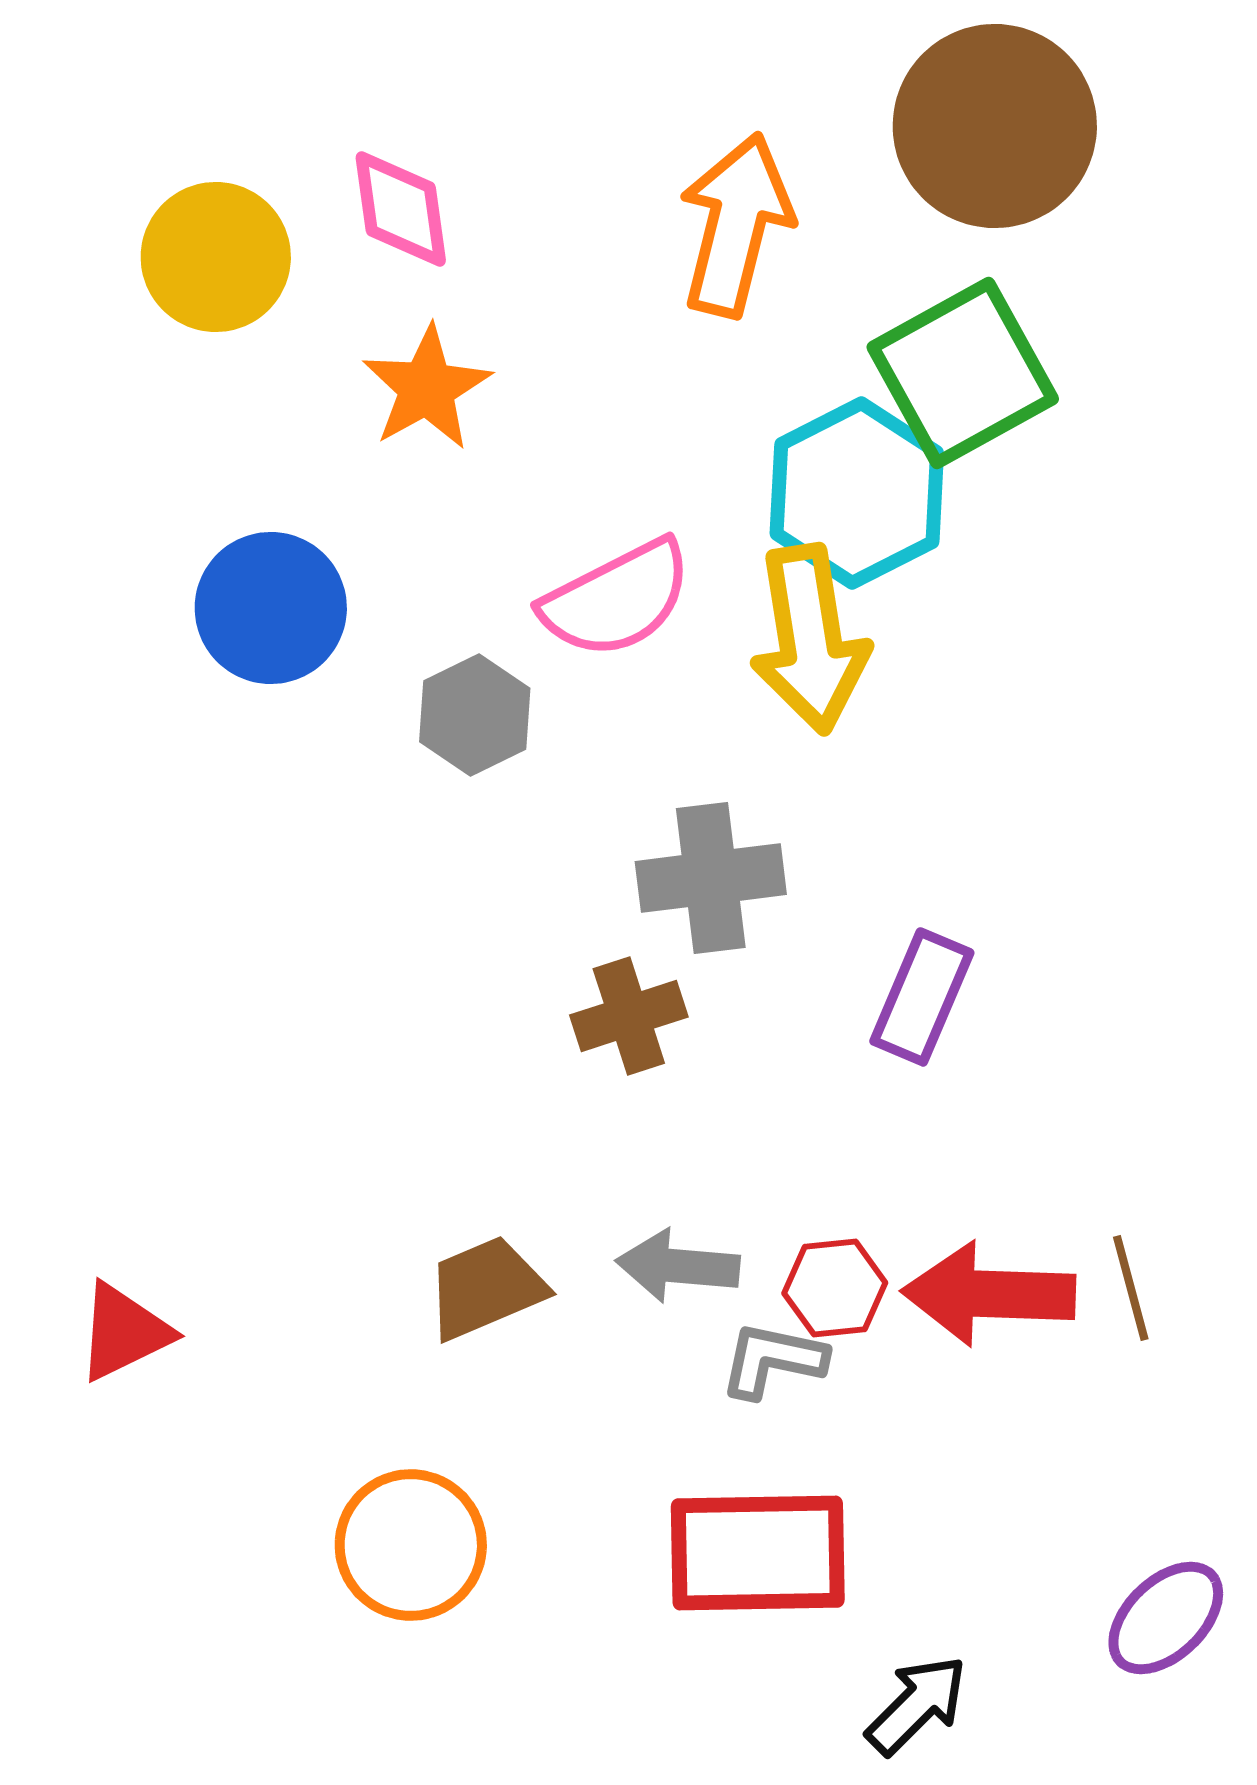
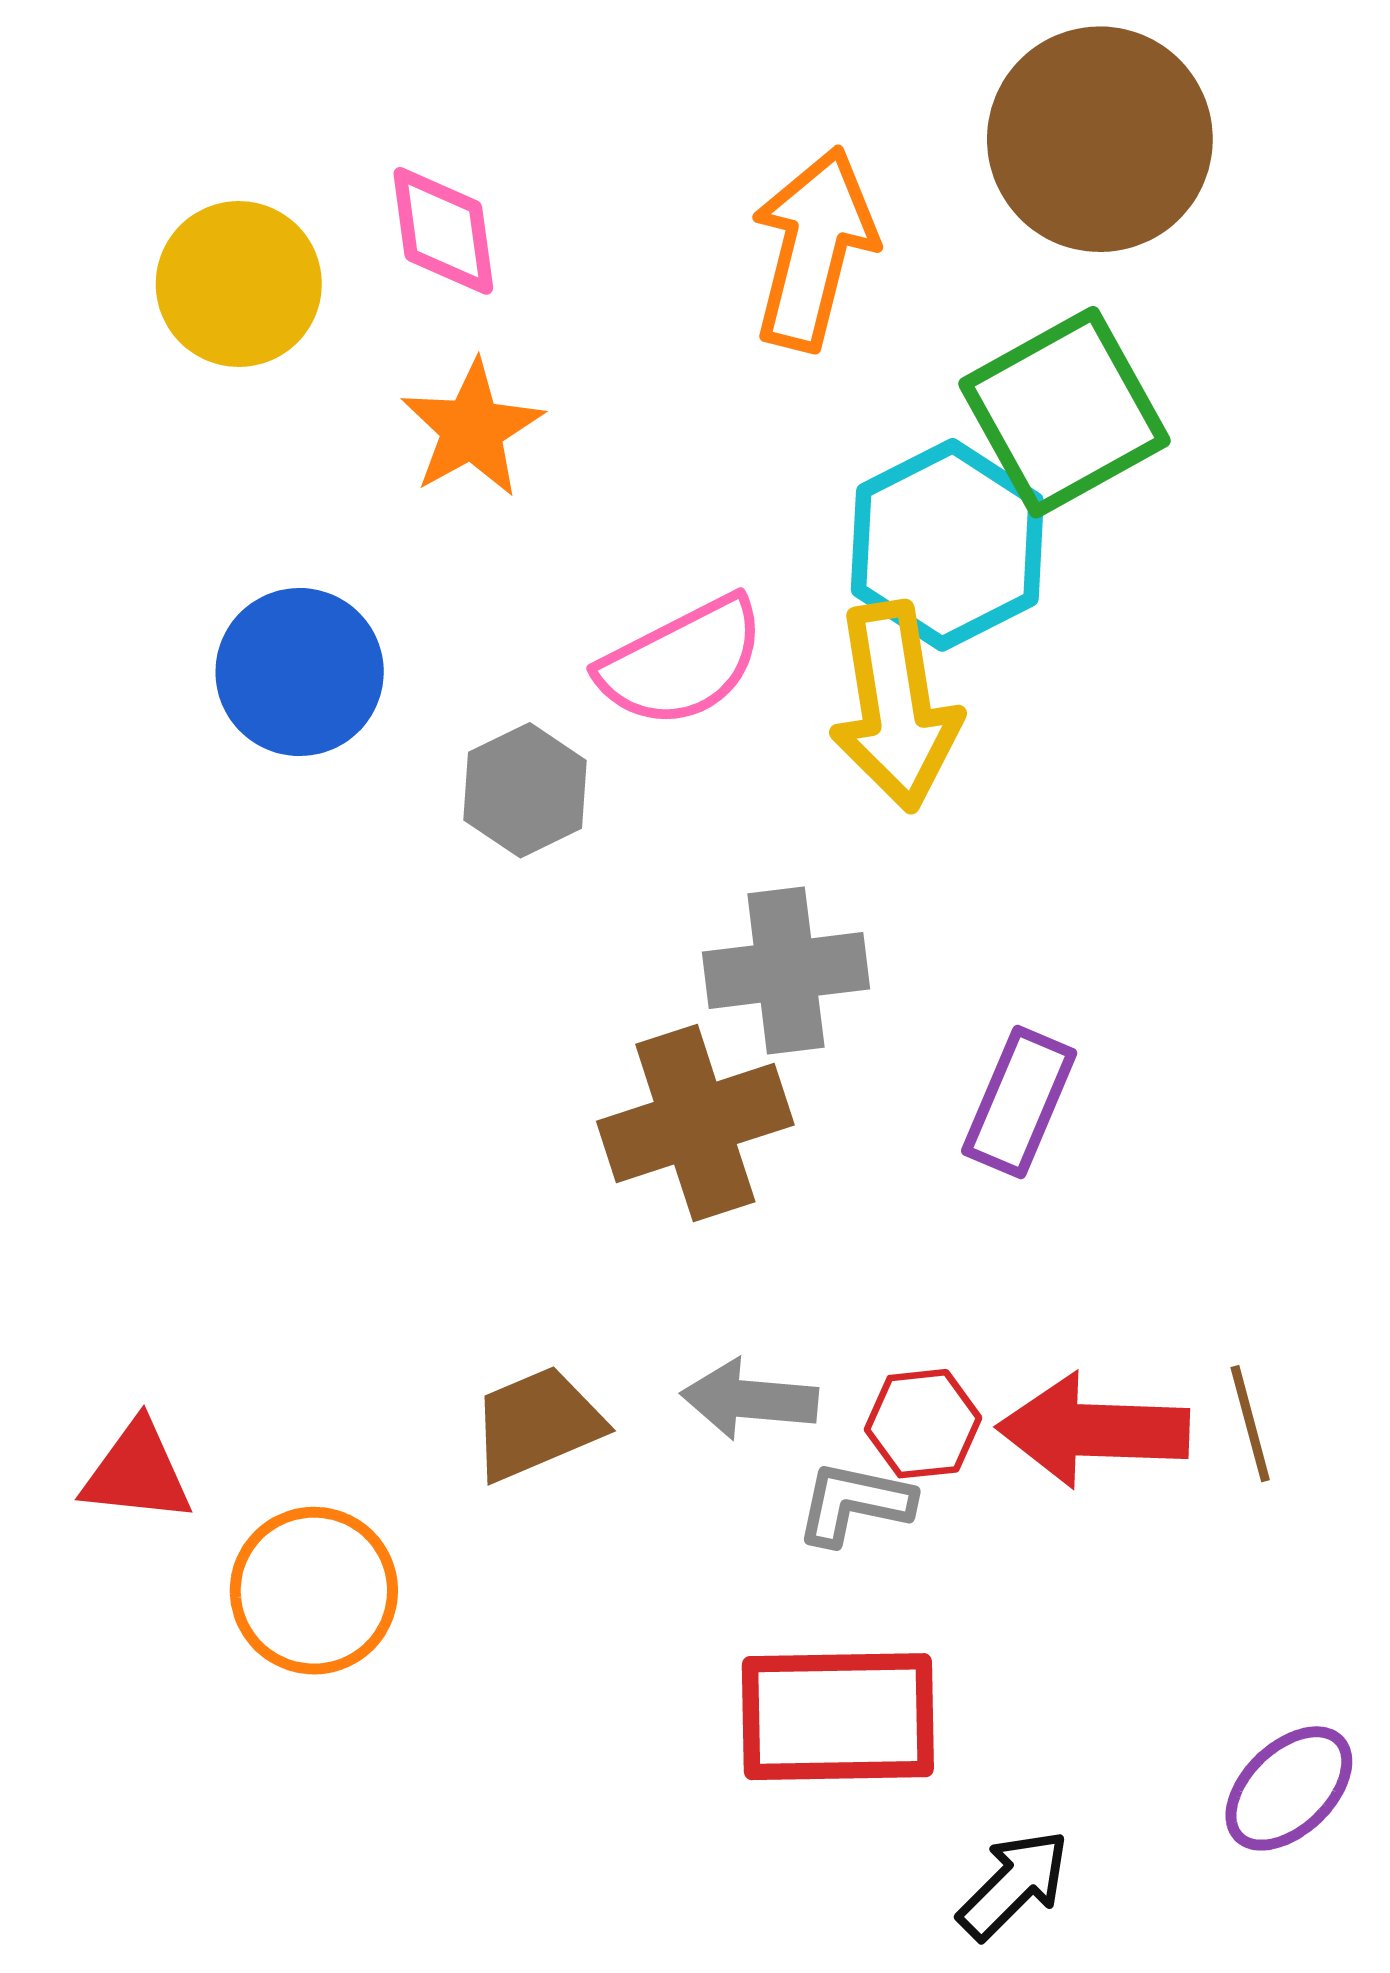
brown cross: (629, 1016) -> (695, 1123), size x1.5
red triangle: (124, 1332) -> (137, 1472), turned 32
orange circle: (411, 1545) -> (314, 1591), moved

